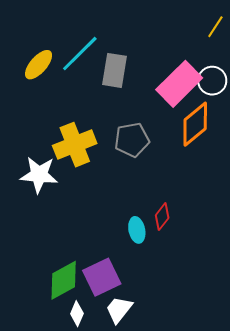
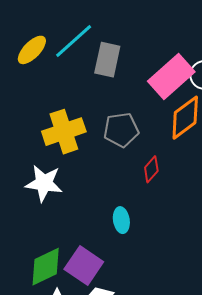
white star: (39, 175) -> (44, 183), moved
red diamond: (162, 217) -> (151, 169), moved
purple square: (102, 277) -> (84, 265), turned -33

